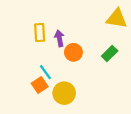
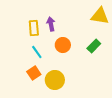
purple arrow: (59, 38) -> (51, 24), moved
cyan line: (45, 72) -> (37, 52), moved

